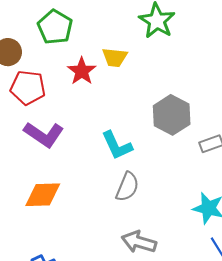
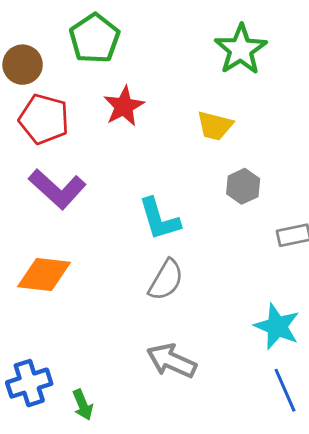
yellow trapezoid: (115, 57) -> (215, 126), moved
gray hexagon: (172, 115) -> (243, 186), size x0.6

